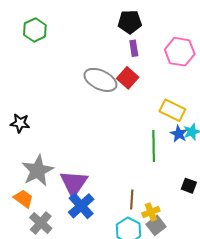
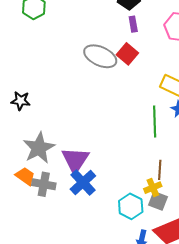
brown line: (132, 200) -> (160, 170), moved
gray cross: (41, 223) -> (44, 184), moved, turned -30
gray square: (156, 225) -> (158, 201), turned -30

